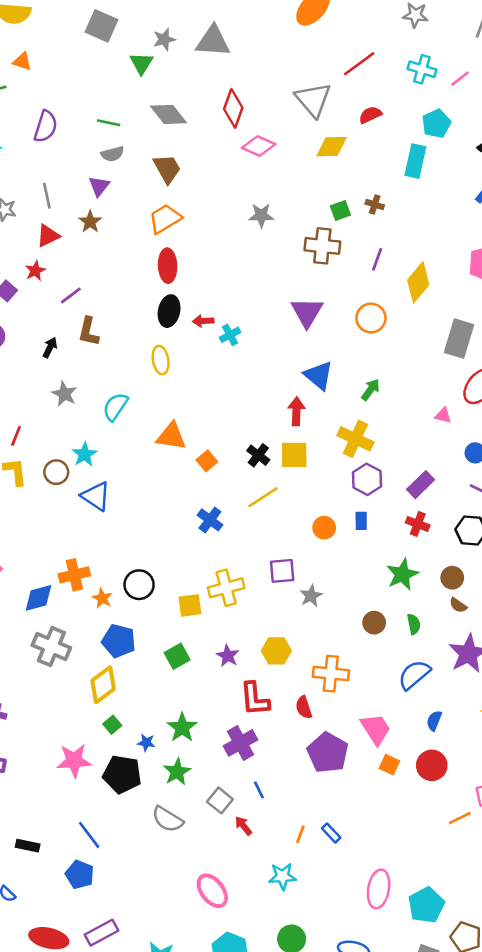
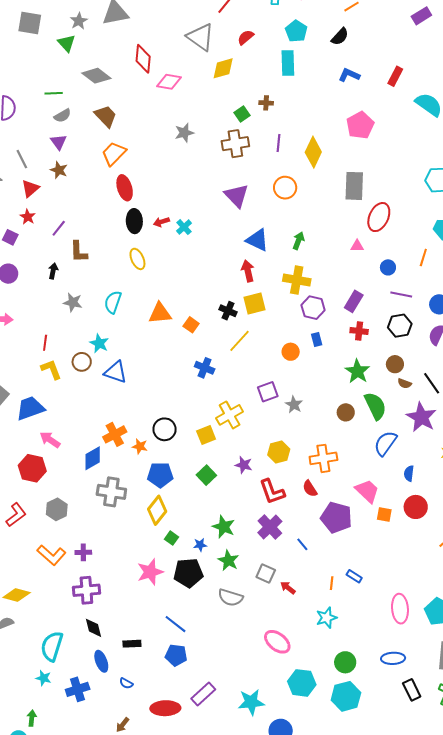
green semicircle: (414, 624) -> (375, 406), size x1.8
blue line: (259, 790) -> (302, 544), moved

